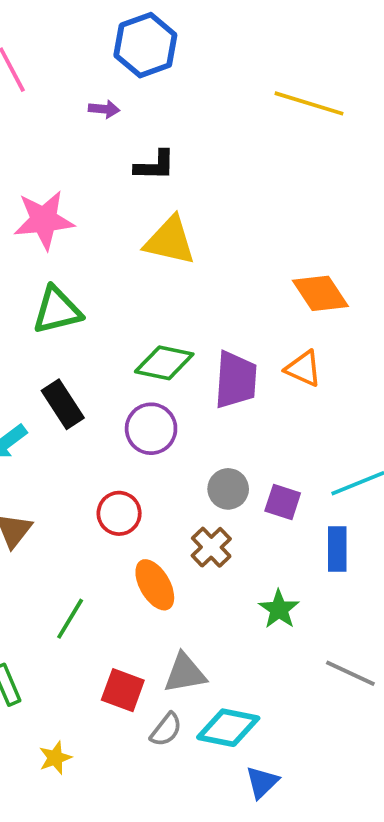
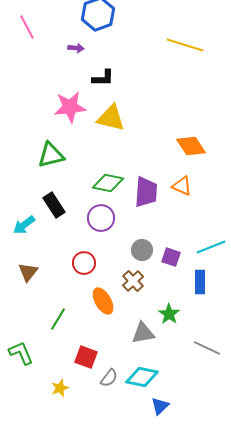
pink star: (44, 220) -> (70, 107), moved
gray triangle: (185, 673) -> (143, 333), moved
yellow star: (55, 758) -> (60, 388), moved

